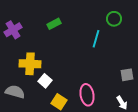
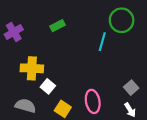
green circle: (114, 19) -> (122, 20), size x1.5
gray square: (127, 75) -> (131, 88), moved, turned -32
gray semicircle: (15, 92) -> (25, 106), moved

